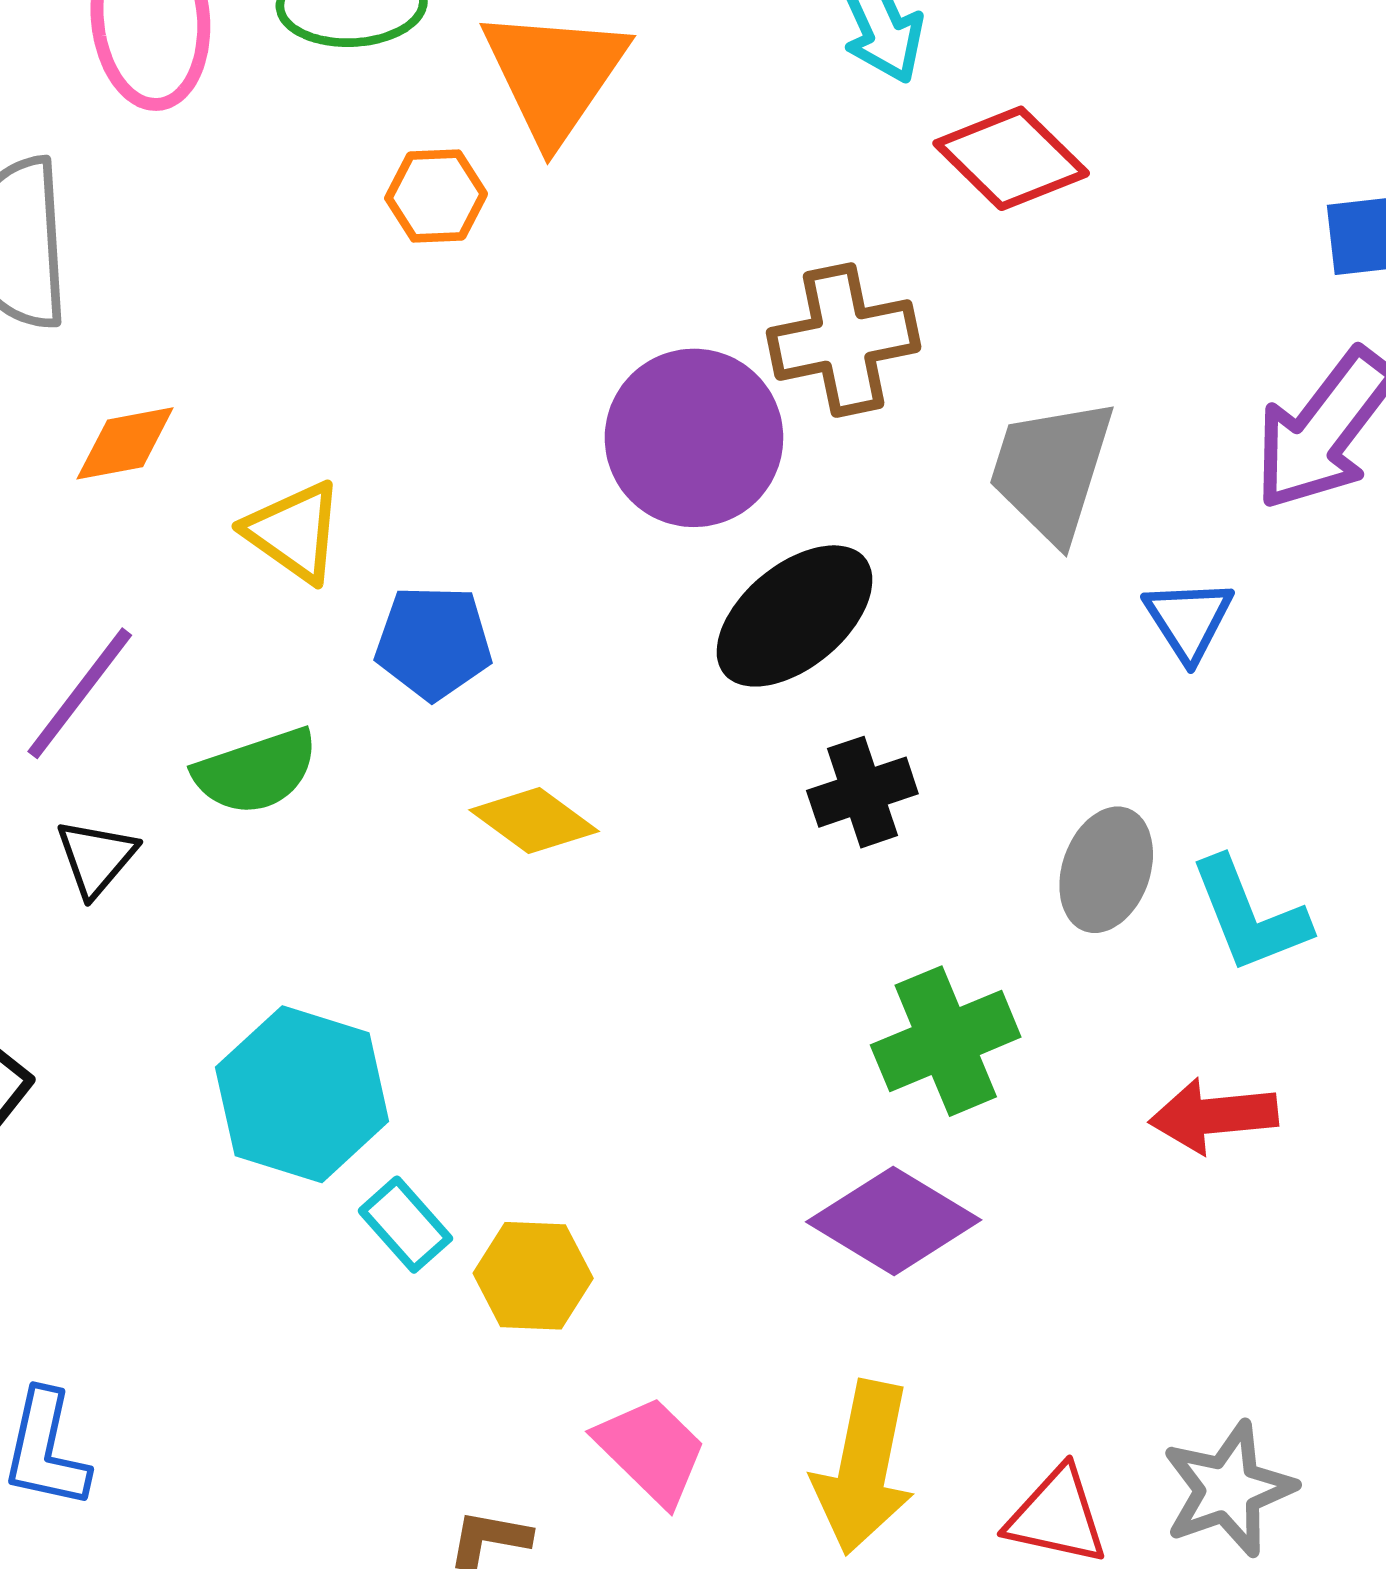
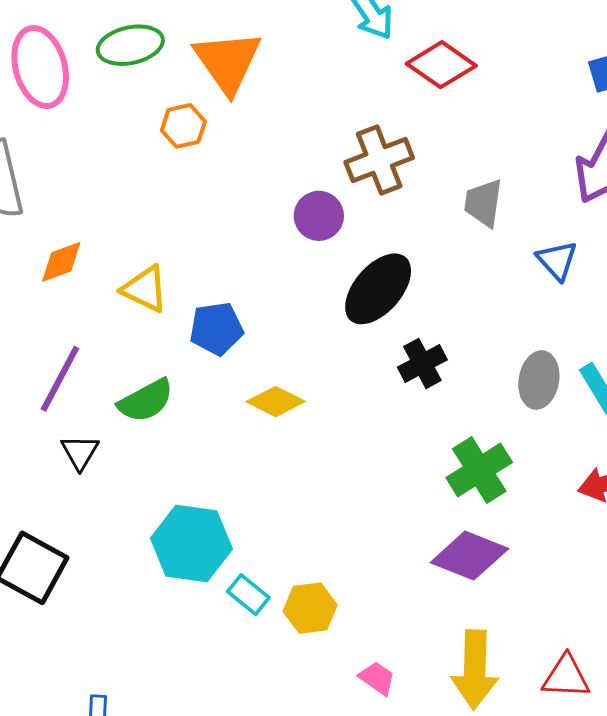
purple circle: (694, 438) -> (319, 216), size x0.6
gray trapezoid: (1052, 470) -> (483, 203), size x0.7
pink trapezoid: (651, 1451) -> (377, 678), size x0.7

